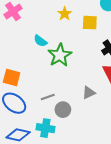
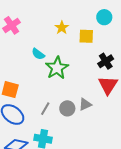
gray line: (48, 97) -> (45, 109), turned -40
gray circle: (63, 110) -> (67, 108), moved

